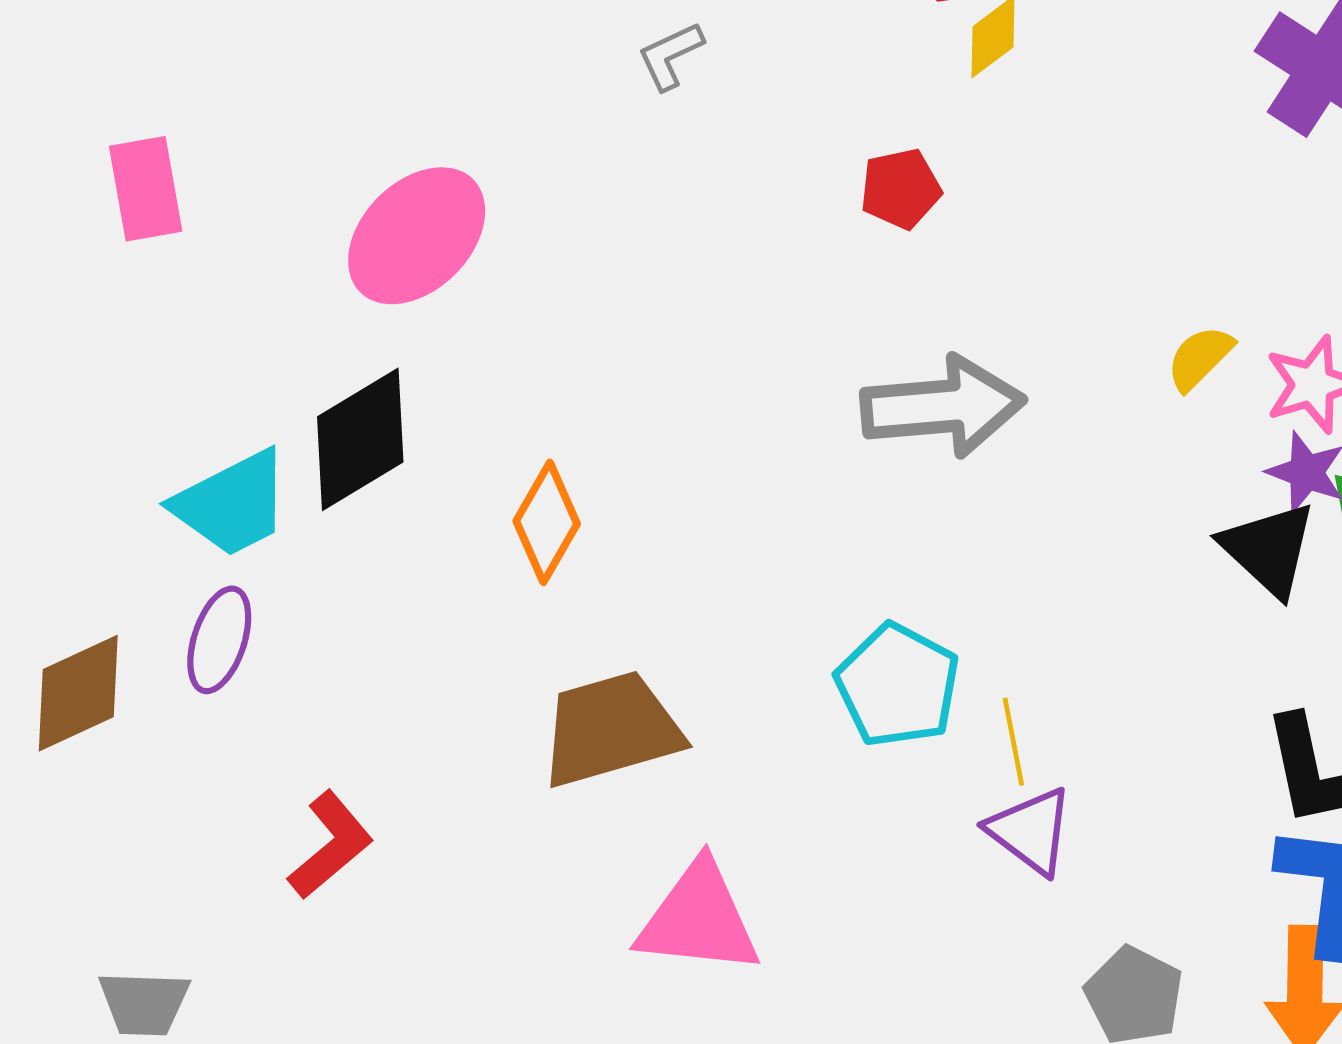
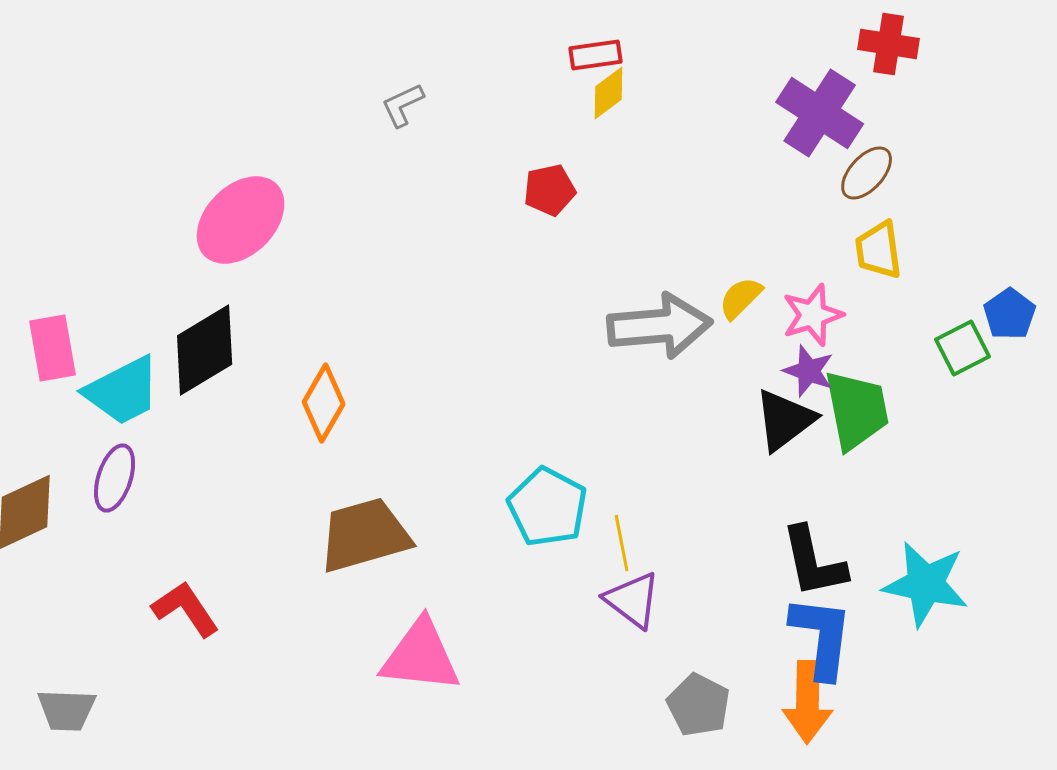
pink rectangle: (146, 189) -> (53, 348), moved
gray arrow: (943, 406) -> (660, 326), moved
black triangle: (1269, 549) -> (785, 420), turned 40
red L-shape: (330, 845) -> (186, 609), turned -84

